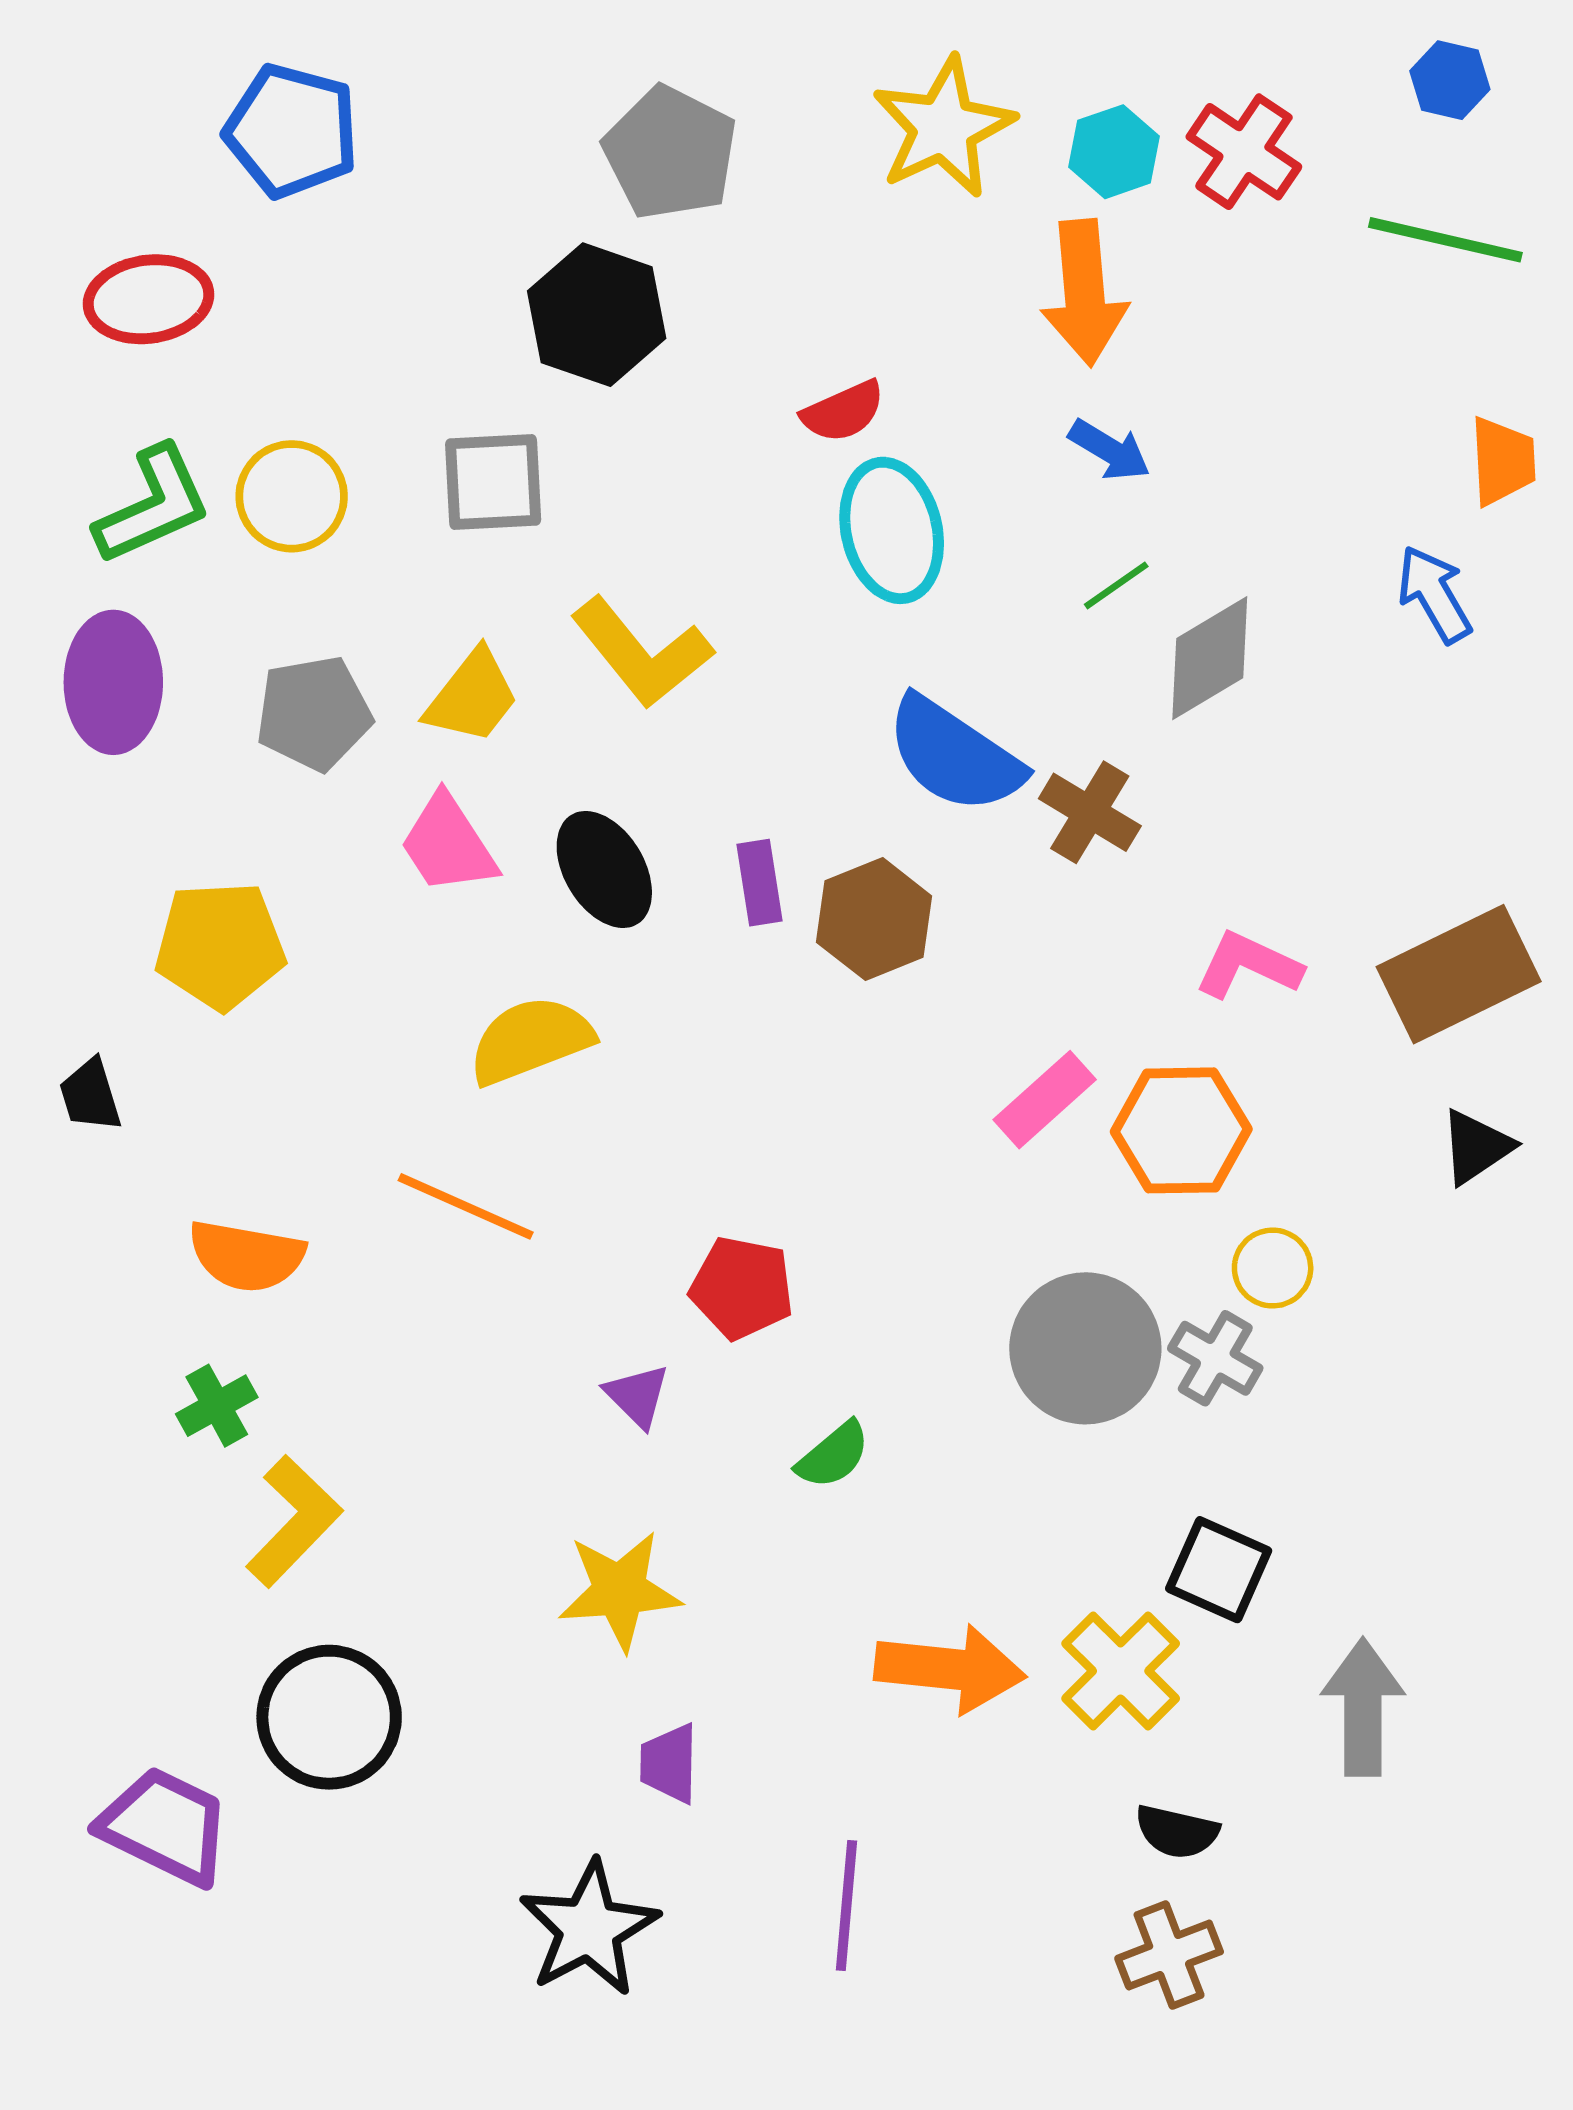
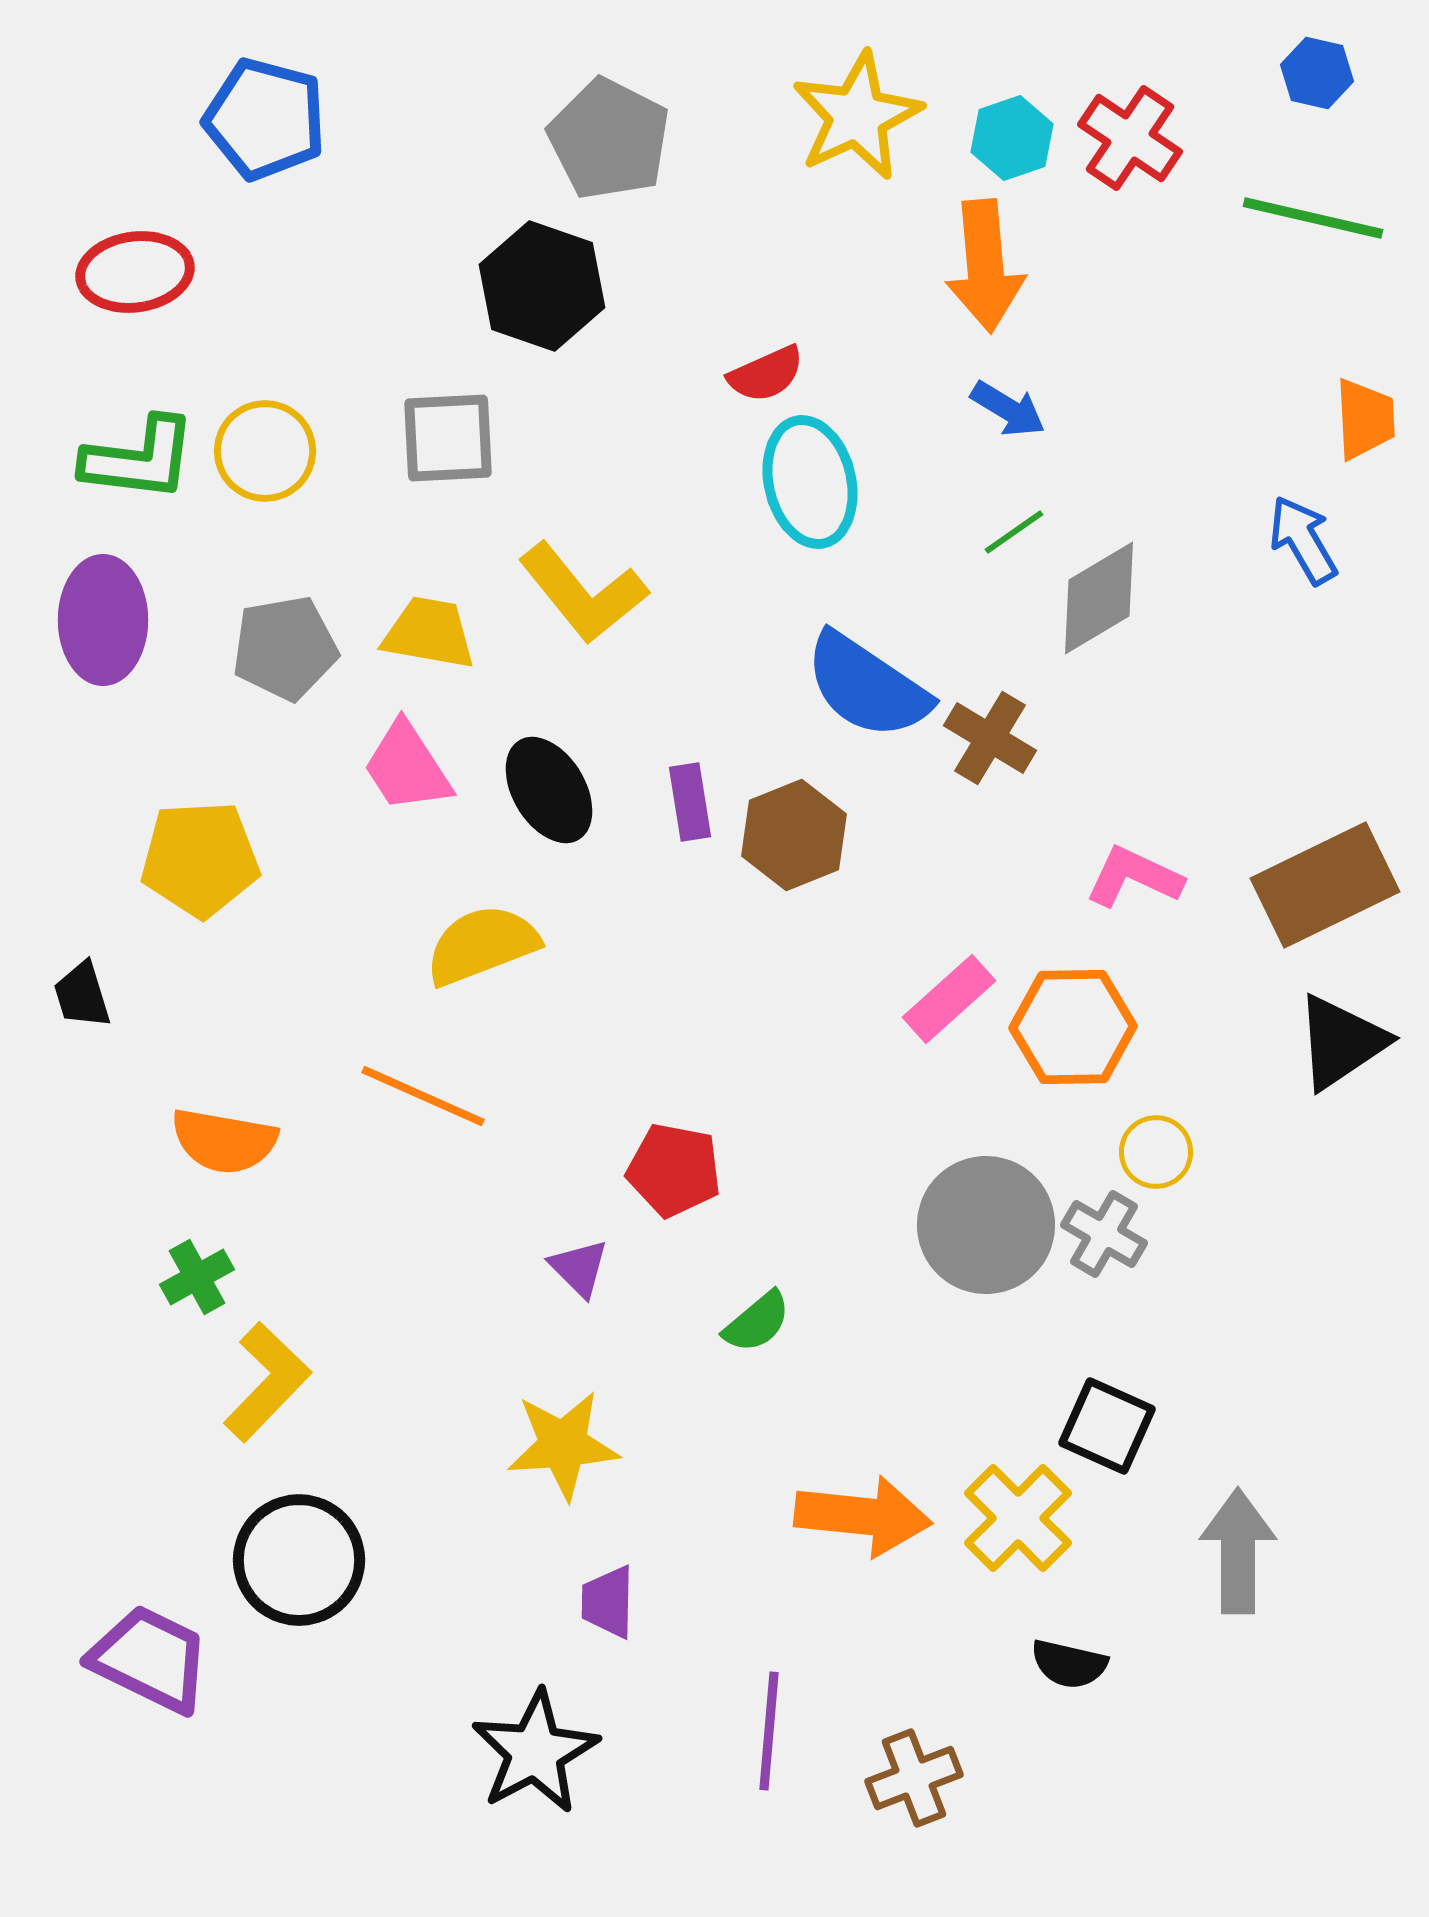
green L-shape: (153, 505) -> (139, 459), turned 31
yellow trapezoid: (472, 697) -> (429, 633), turned -118
black triangle: (1476, 1147) -> (1341, 1042), size x1.4
brown cross: (1169, 1955) -> (914, 1778), moved

